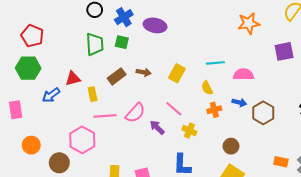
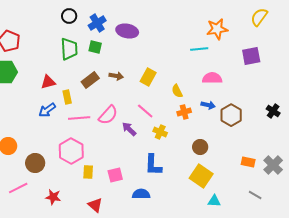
cyan line: (215, 63) -> (199, 49), moved
blue arrow: (51, 95) -> (47, 110), moved
pink hexagon: (82, 140) -> (71, 151), moved

